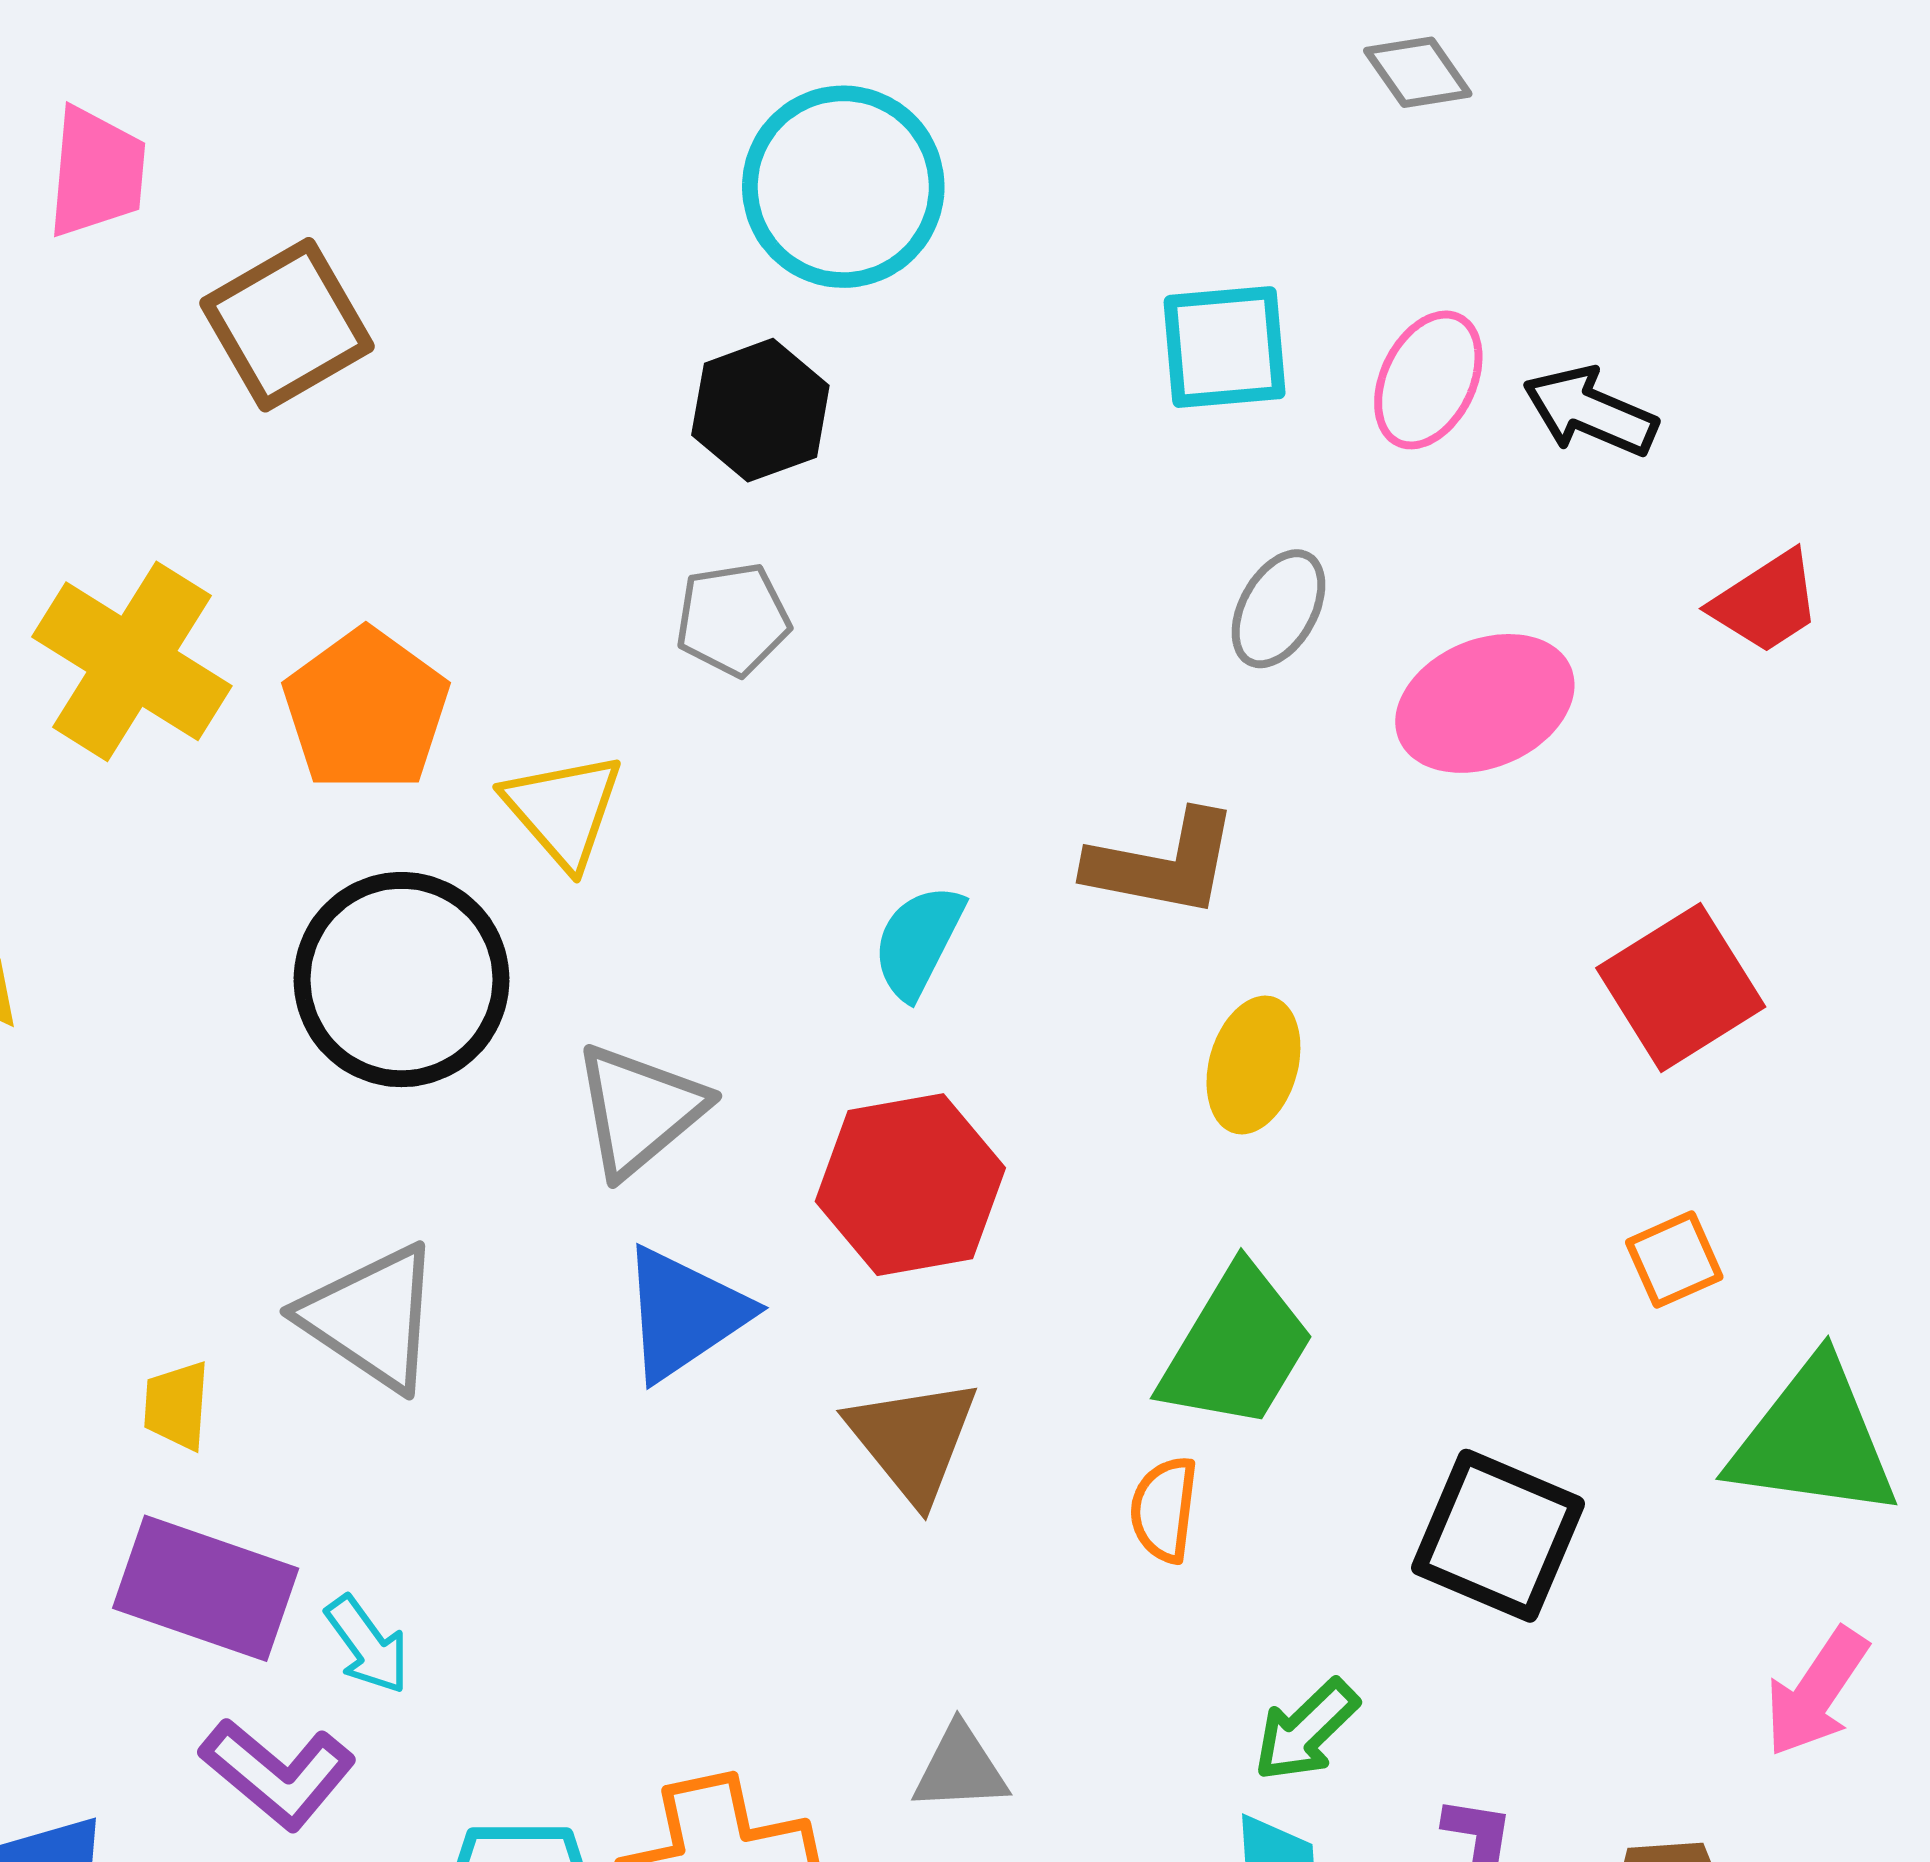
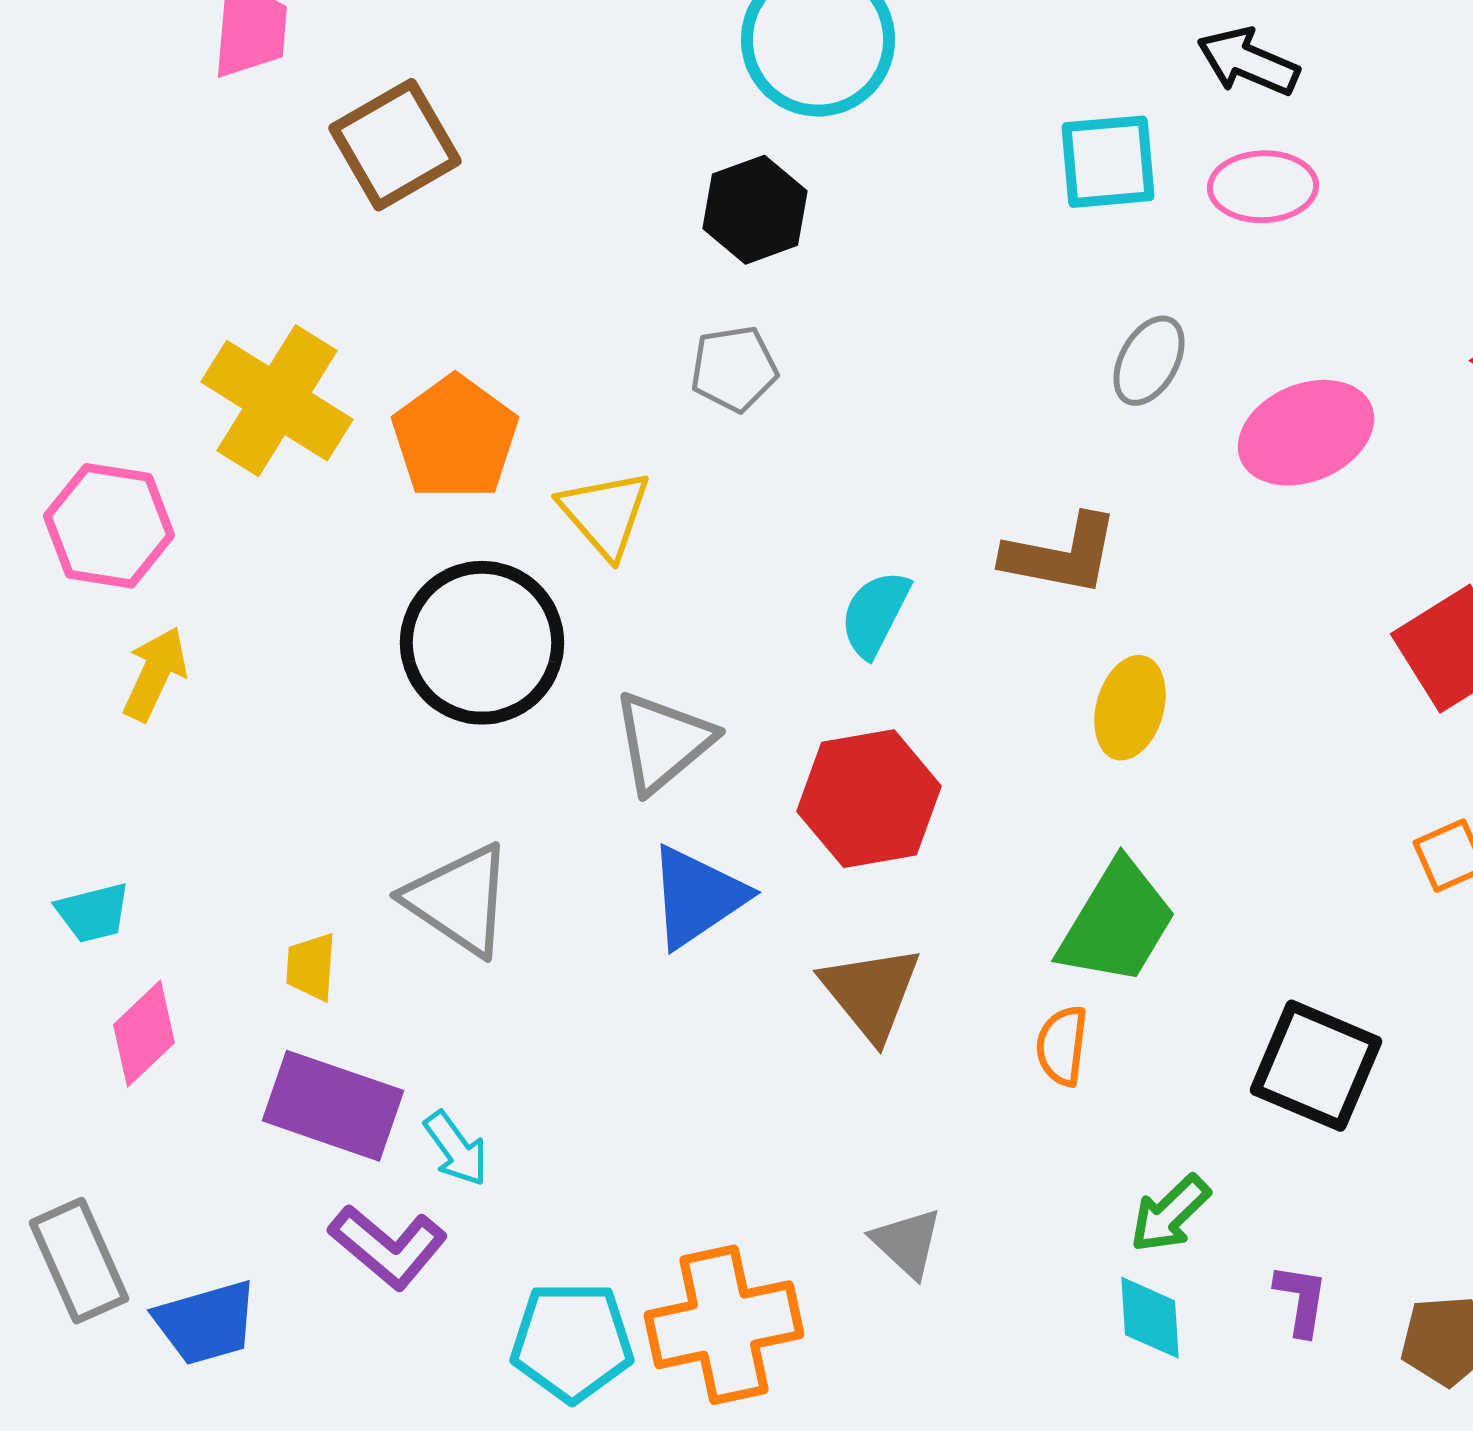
pink ellipse: (1428, 380) -> (1263, 187), turned 62
black arrow: (1590, 412) -> (1248, 62), moved
gray triangle: (960, 1768) -> (907, 1243), turned 46

